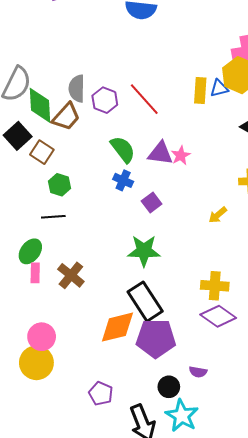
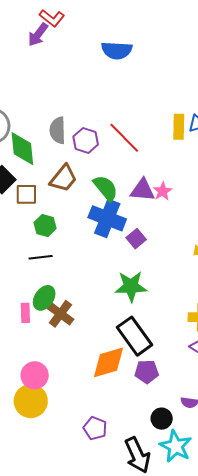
brown trapezoid: (66, 117) -> (63, 178), moved
brown square: (42, 152) -> (26, 194), turned -30
blue cross: (123, 180) -> (107, 218), size x1.8
green ellipse: (30, 251) -> (44, 298), moved
purple pentagon: (156, 338) -> (147, 372), size x0.6

